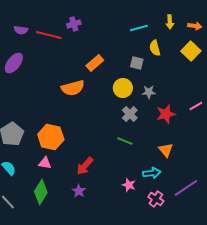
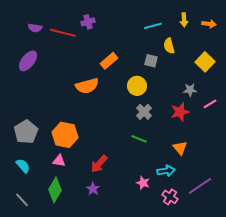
yellow square: (191, 51) -> (205, 62), moved
gray star: (149, 92) -> (190, 90), moved

